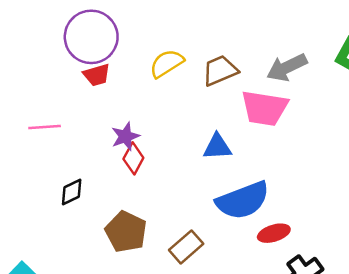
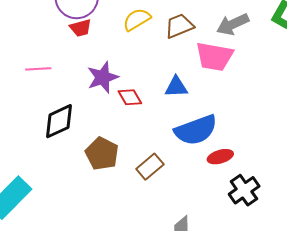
purple star: (125, 136) -> (103, 77), size x1.4
red diamond: (133, 158) -> (130, 97), moved, turned -60
black diamond: (72, 192) -> (59, 121), size x1.6

